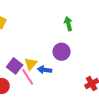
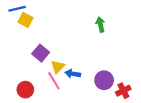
purple circle: (62, 52) -> (104, 80), moved
purple square: (15, 66) -> (41, 53), moved

